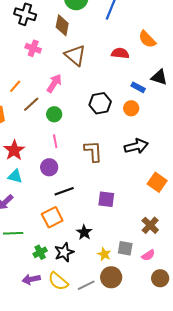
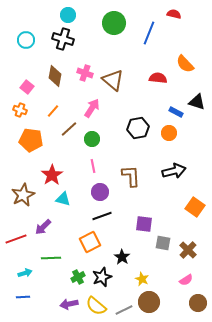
brown diamond: (62, 25) -> (55, 76), moved
pink cross: (33, 48) -> (85, 73), moved
purple circle: (49, 167) -> (100, 192), moved
cyan triangle: (15, 176) -> (63, 199), moved
gray square: (125, 248) -> (163, 243), moved

